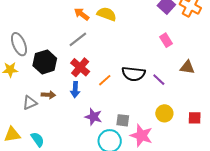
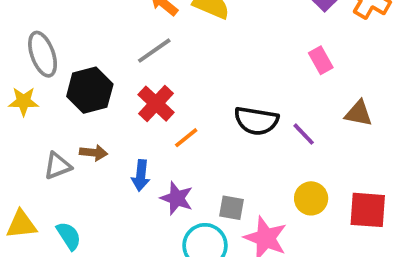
orange line: (105, 80) -> (186, 138), moved
blue arrow: (75, 90) -> (141, 175), moved
red square: (195, 118) -> (368, 210), size x1.5

